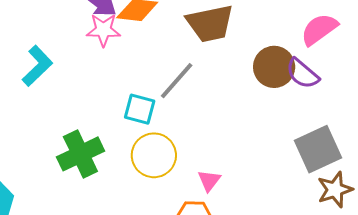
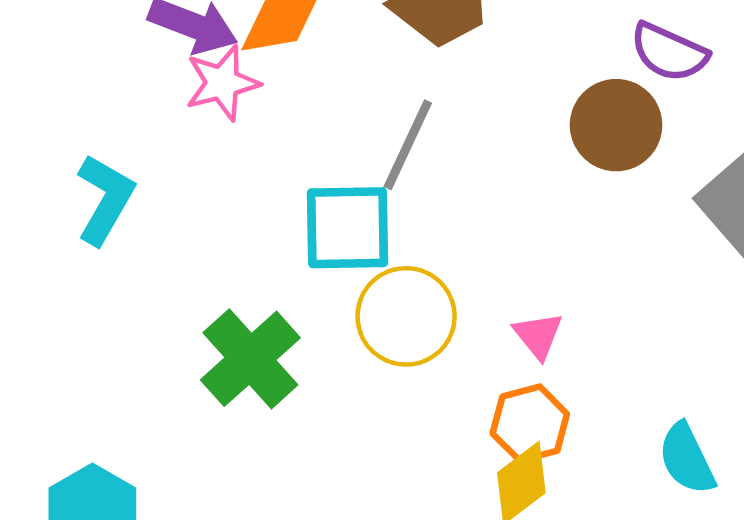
brown circle: (274, 67) -> (616, 125), moved
cyan square: (140, 109) -> (348, 228), size x1.4

